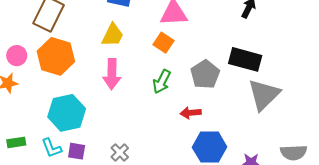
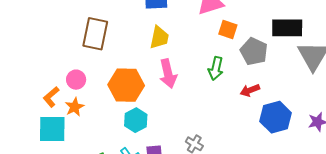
orange square: (164, 43) -> (228, 30), moved
orange hexagon: (56, 56) -> (126, 85), moved
cyan hexagon: (67, 113) -> (136, 120), size x0.7

